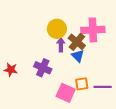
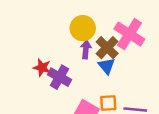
pink cross: (93, 30) -> (129, 34), turned 30
red star: (11, 70) -> (42, 68), moved

